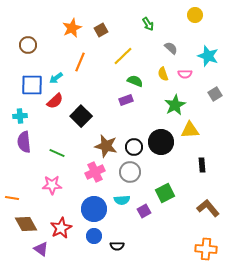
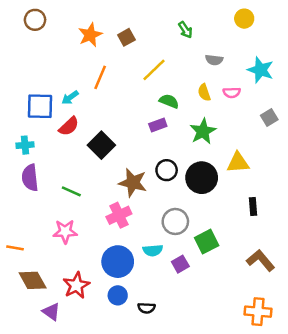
brown circle: (28, 45) -> (35, 20), moved
gray semicircle: (171, 48) -> (214, 60), turned 144
green star: (175, 105) -> (203, 131), moved
black circle: (134, 147) -> (167, 170), moved
gray circle: (130, 172) -> (175, 221), moved

